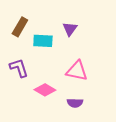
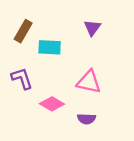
purple triangle: (70, 29) -> (92, 28), moved

